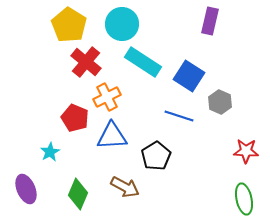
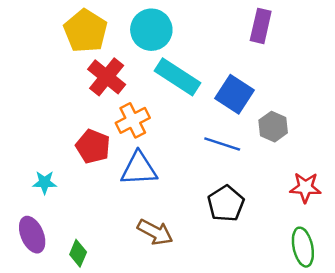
cyan star: (50, 152) -> (45, 182), moved, turned 30
black pentagon: (156, 156) -> (226, 204), moved
green diamond: (78, 194) -> (78, 253), moved, size x0.7

